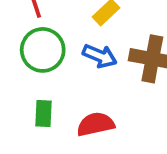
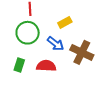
red semicircle: (96, 124) -> (46, 66), moved

